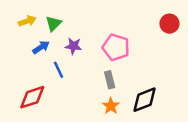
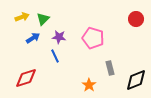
blue line: (58, 70) -> (55, 56), moved
gray rectangle: (110, 80) -> (110, 68), moved
black diamond: (145, 100) -> (136, 80), moved

